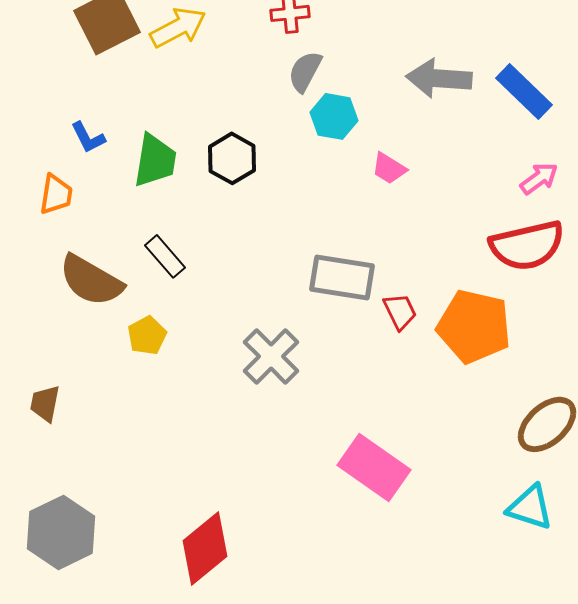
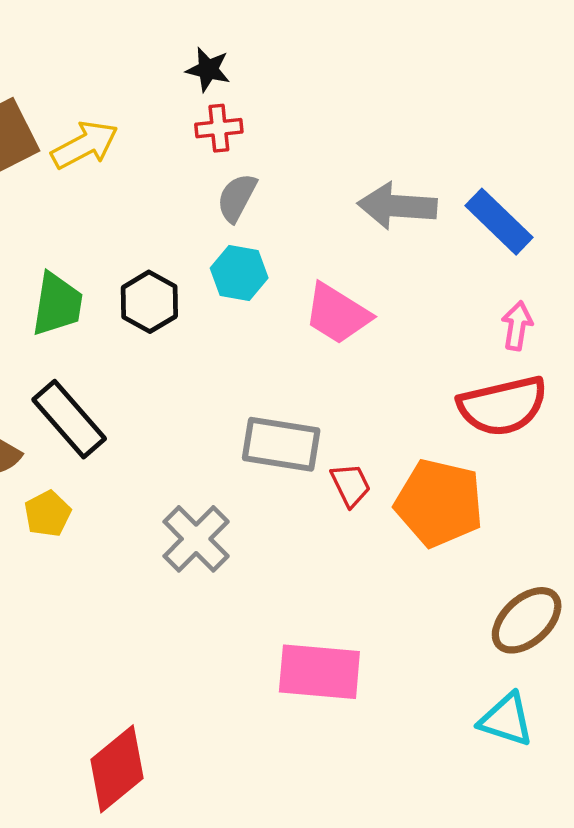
cyan hexagon: (334, 116) -> (239, 273), moved
pink trapezoid: (389, 168) -> (337, 314), size x1.6
pink arrow: (539, 178) -> (517, 326), turned -45
black rectangle: (165, 256) -> (69, 419), size x1.5
pink rectangle: (374, 467) -> (319, 672), turned -30

